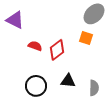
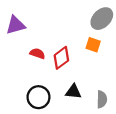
purple triangle: (15, 20) -> (16, 25), turned -42

